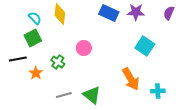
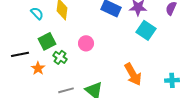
green square: (33, 38) -> (47, 41), moved
cyan square: (145, 46) -> (146, 30), moved
cyan cross: (158, 91) -> (172, 80), moved

